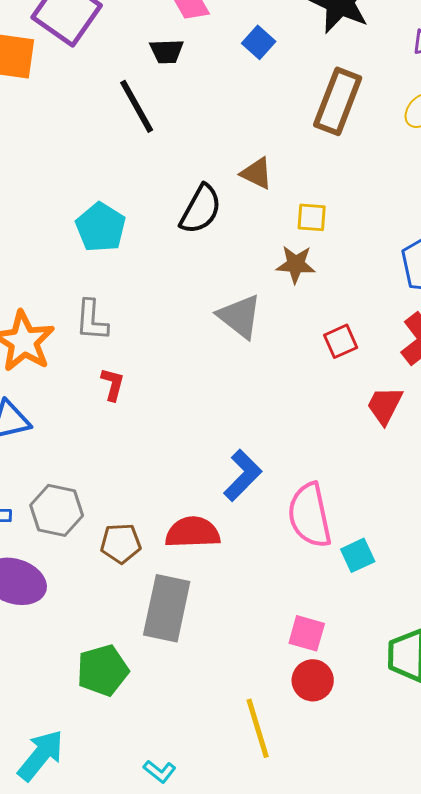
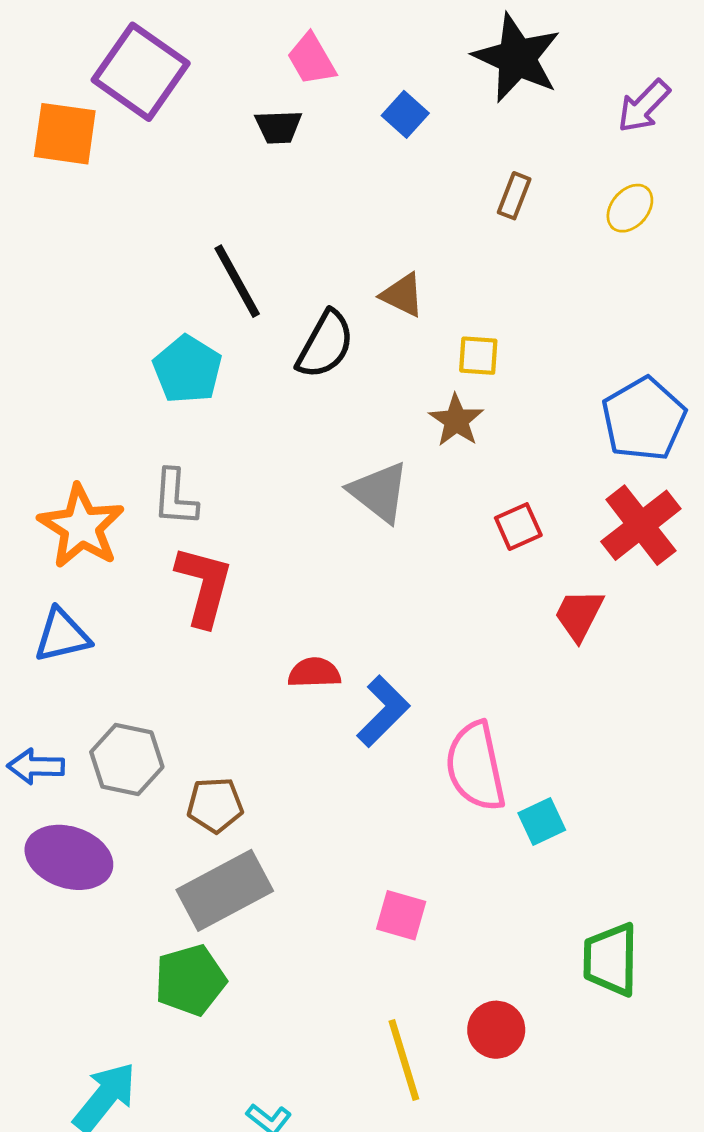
brown rectangle: (338, 101) -> (514, 196), size x0.5
black line: (137, 106) -> (237, 281), moved
brown star: (296, 264) -> (456, 420), turned 30
red L-shape: (113, 384) -> (204, 586), size x1.8
red semicircle: (193, 532) -> (314, 673), moved, size x0.7
gray rectangle: (167, 608) -> (225, 890), moved, turned 50
pink square: (307, 633) -> (401, 915), moved
red circle: (313, 680) -> (496, 1030), moved

